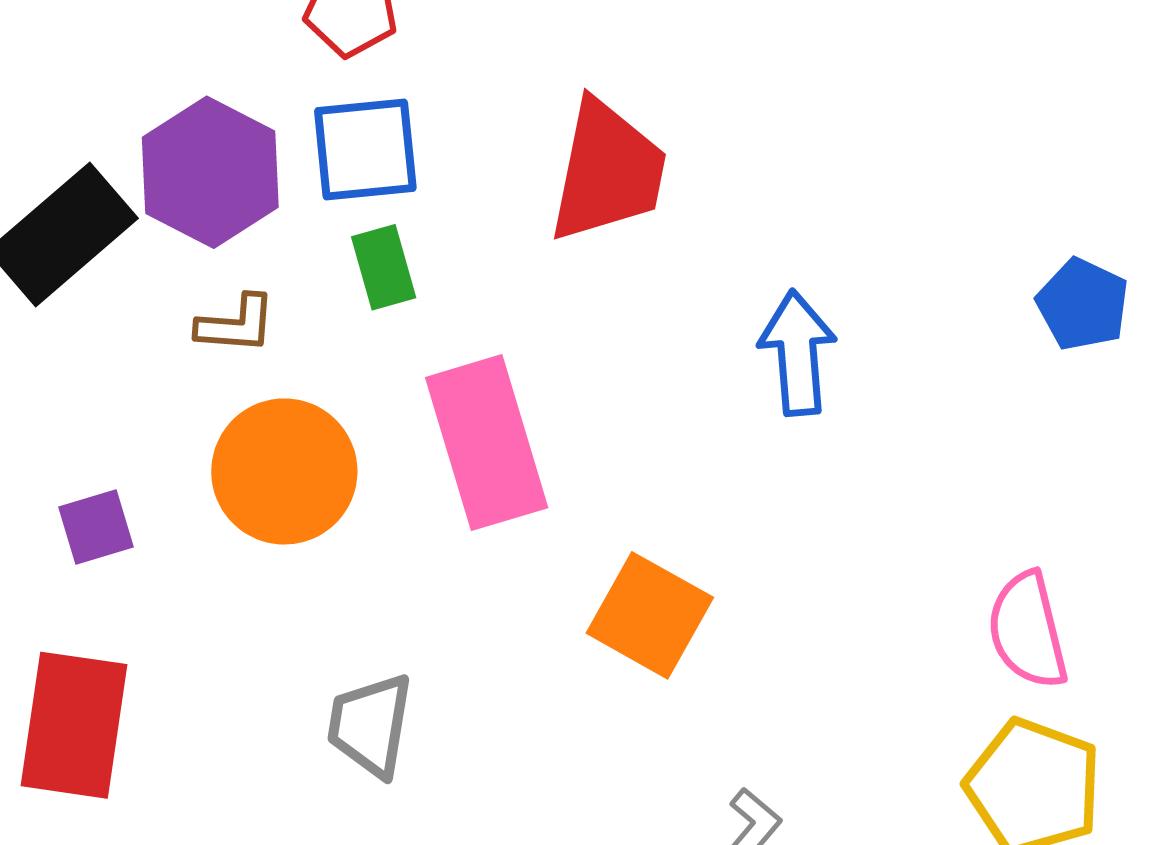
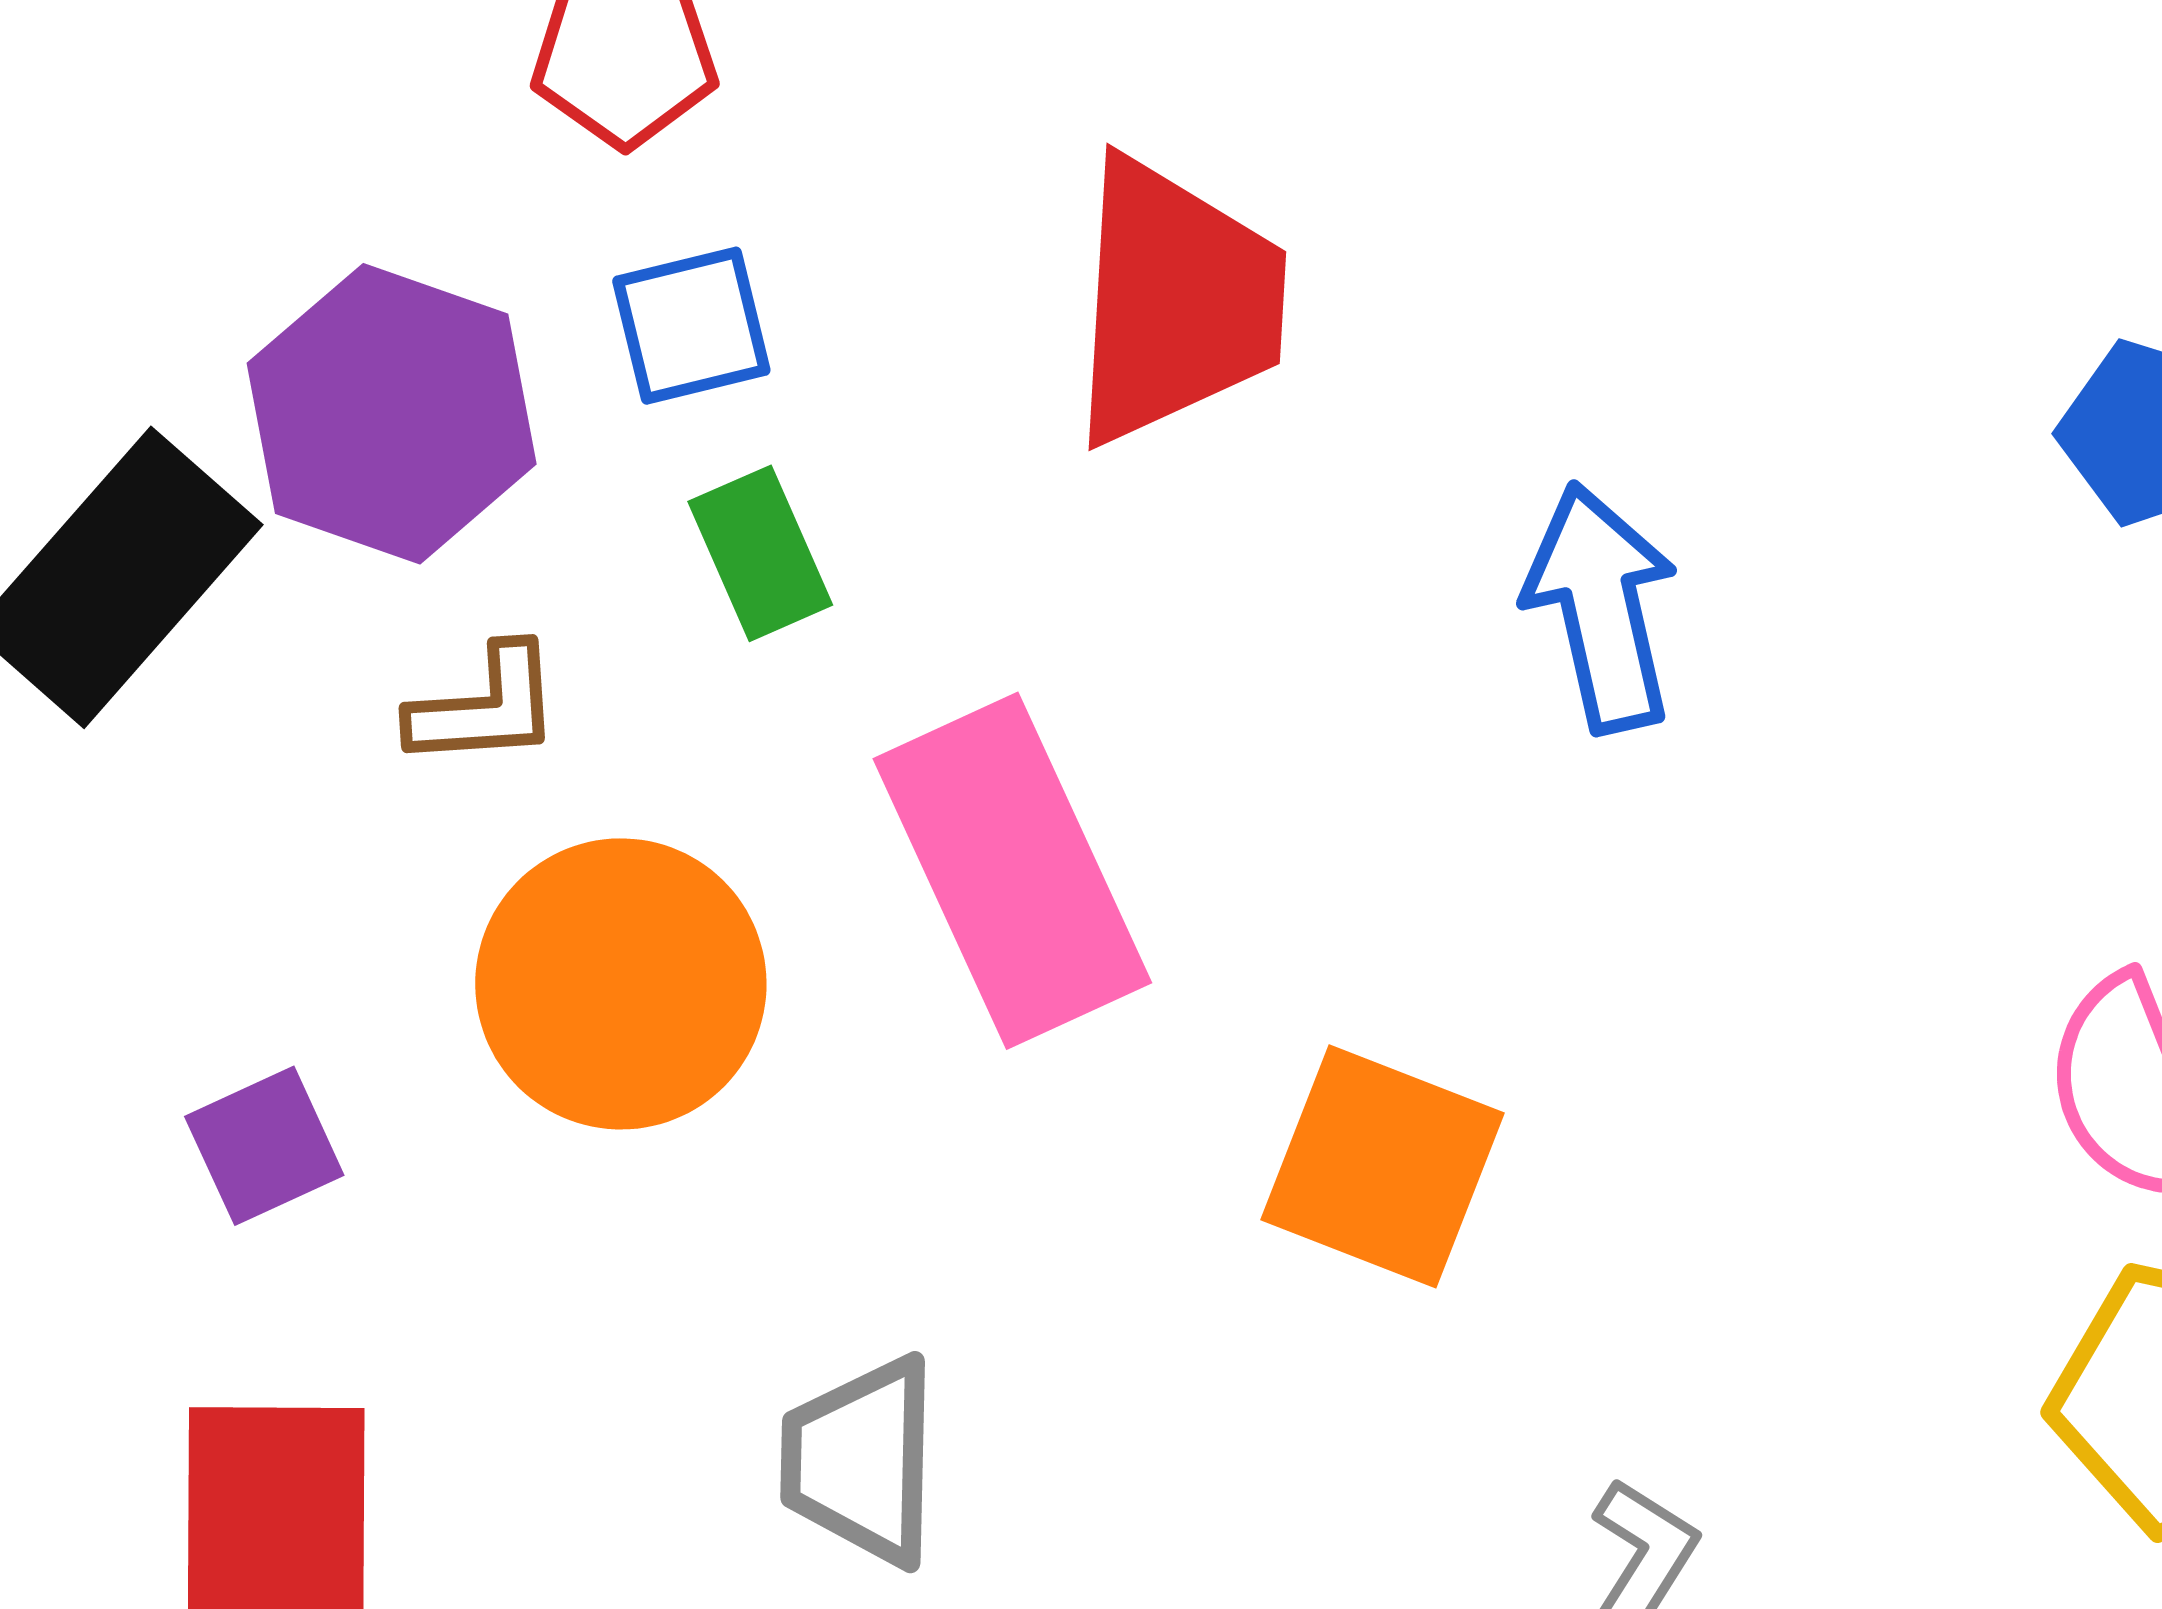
blue square: (365, 149) -> (691, 326), size x0.7

